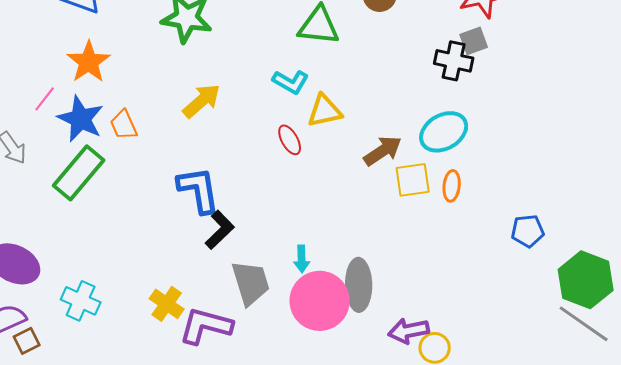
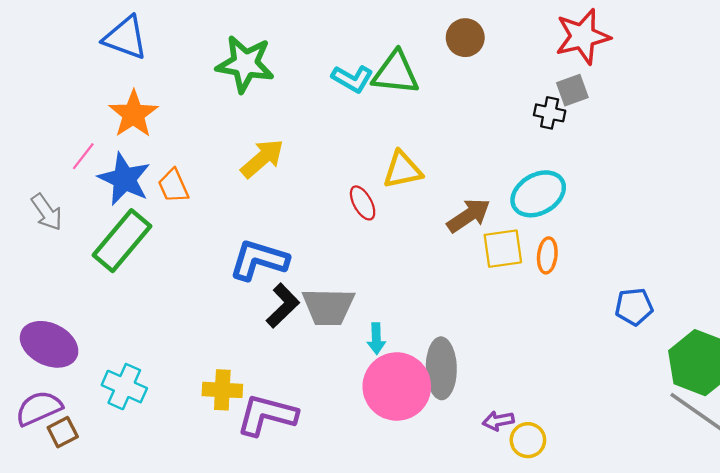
black cross: (454, 61) -> (550, 113), size x0.7
cyan L-shape: (291, 82) -> (352, 79), moved
blue L-shape: (199, 190) -> (259, 260), turned -64
gray trapezoid: (251, 283) -> (328, 307), moved, turned 108
yellow cross: (167, 304) -> (222, 390), turned -32
purple arrow: (409, 331) -> (498, 421), size x0.7

